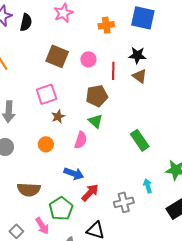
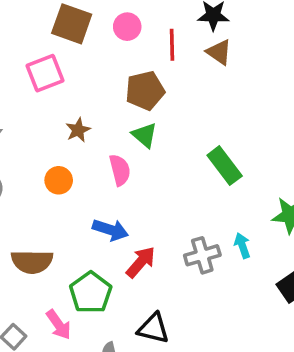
pink square: (47, 94) -> (45, 73), moved
pink semicircle: (81, 140) -> (120, 170), turned -30
gray cross: (124, 202) -> (202, 255), moved

